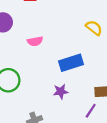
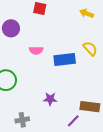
blue rectangle: (71, 63) -> (65, 60), moved

